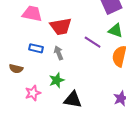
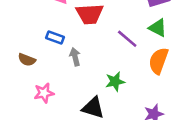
gray arrow: (59, 53) -> (75, 57), moved
green star: (57, 80) -> (115, 82), moved

